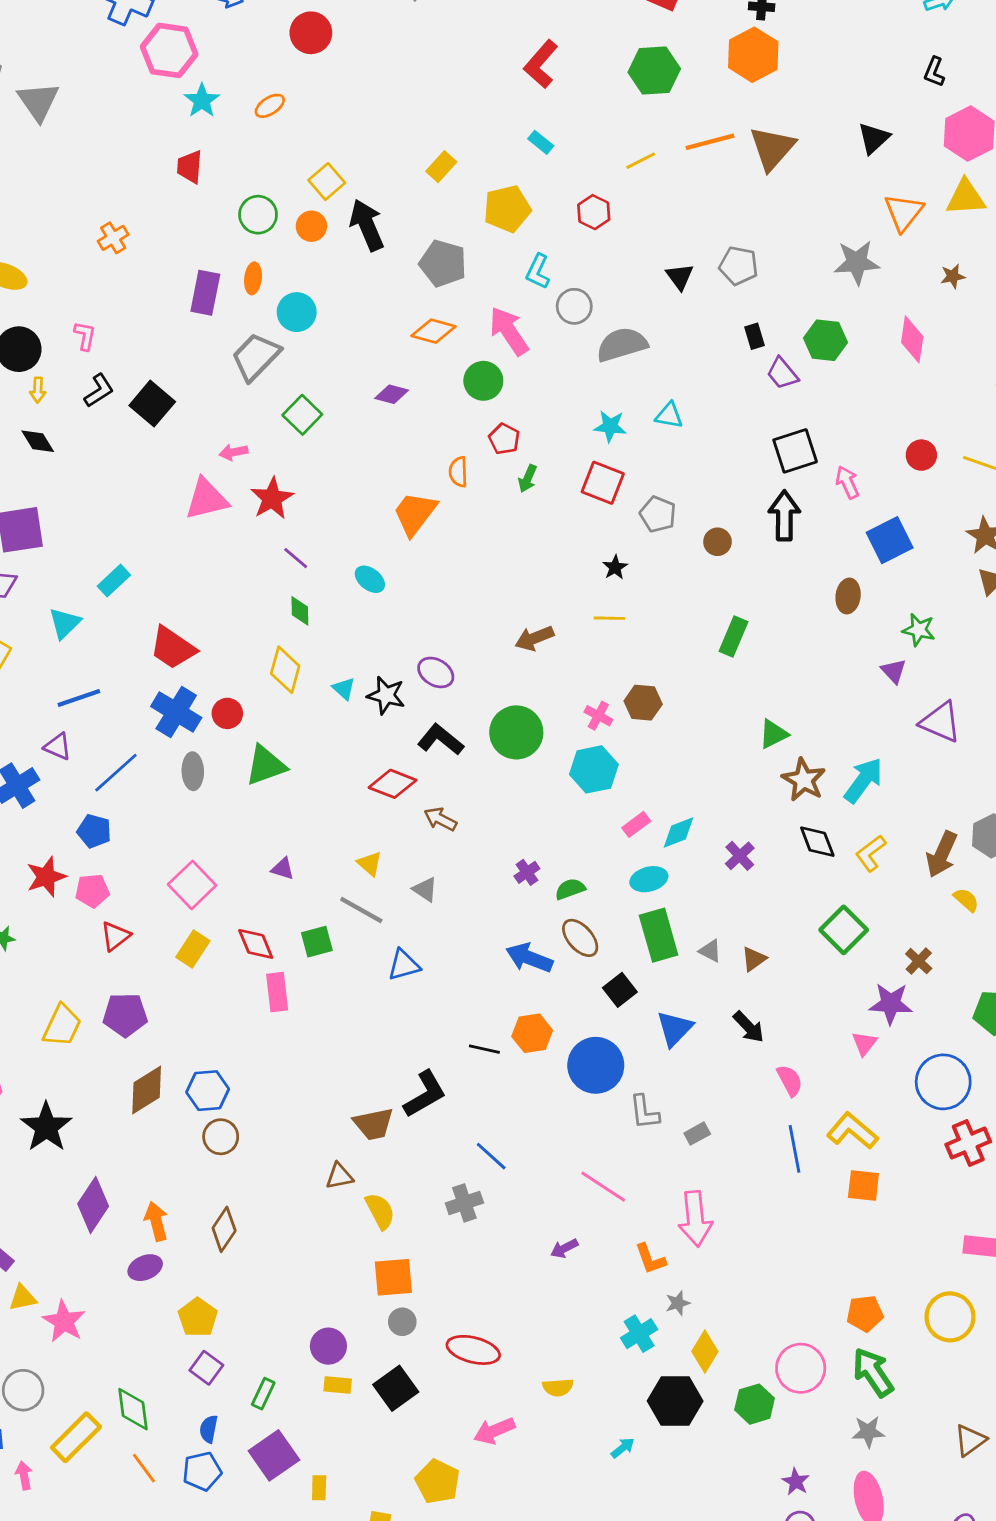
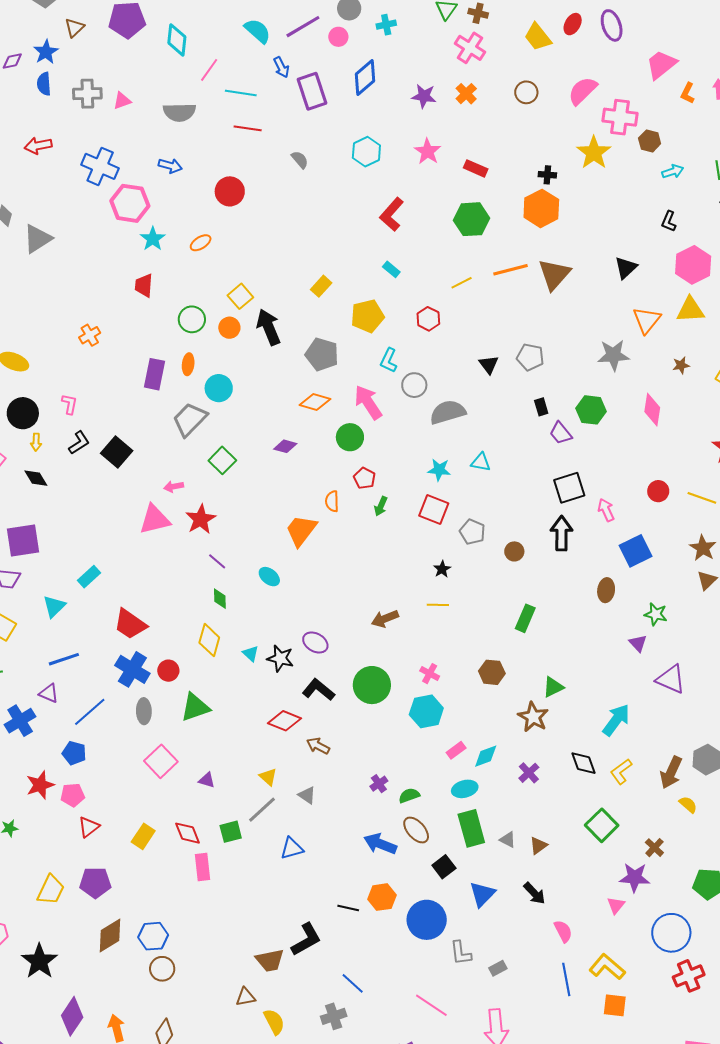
gray triangle: (38, 101) -> (37, 239), turned 32
brown hexagon: (643, 703) -> (492, 672), moved
brown star: (804, 780) -> (533, 717), moved
pink square: (192, 885) -> (161, 761), moved
gray line: (361, 910) -> (262, 810), turned -72

